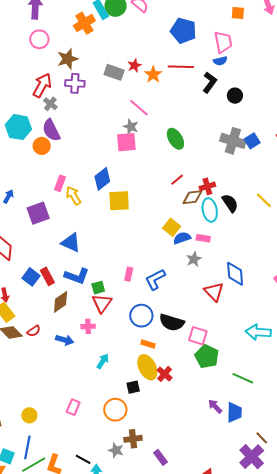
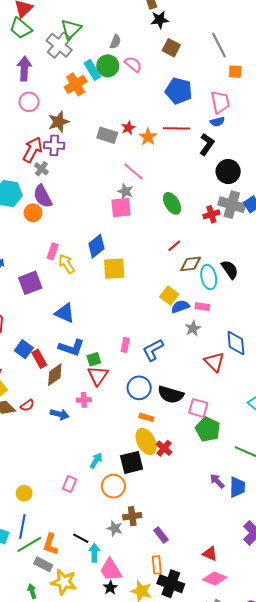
purple cross: (75, 83) -> (54, 145), moved
black circle: (235, 96) -> (228, 172), moved, size x1.5
red cross: (207, 186) -> (211, 214), moved
red rectangle: (47, 276) -> (39, 359), moved
cyan arrow: (103, 361) -> (96, 460), moved
black square: (133, 387) -> (132, 462), size x1.6

